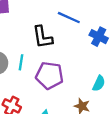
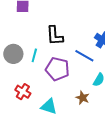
blue line: (69, 18) -> (84, 56), moved

